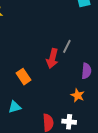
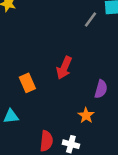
gray line: (67, 46) -> (91, 19), moved

